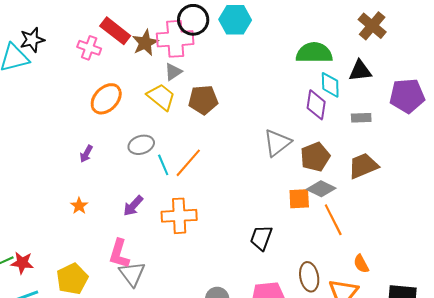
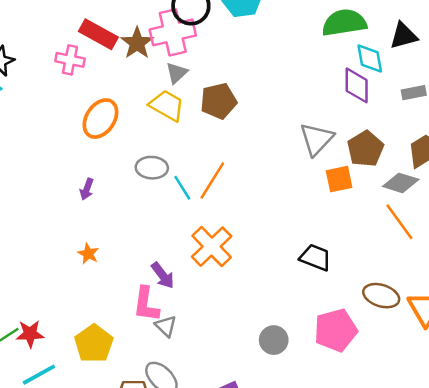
gray ellipse: (141, 145) -> (152, 168), turned 30
gray diamond: (321, 189) -> (401, 183), moved
orange square: (299, 199) -> (339, 179), moved
purple arrow: (133, 206) -> (163, 275), moved, turned -70
orange cross: (179, 216) -> (212, 247), turned -32
black trapezoid: (261, 238) -> (315, 257), turned 100
gray triangle: (132, 274) -> (166, 326), size x0.7
brown ellipse: (309, 277) -> (381, 296), turned -52

